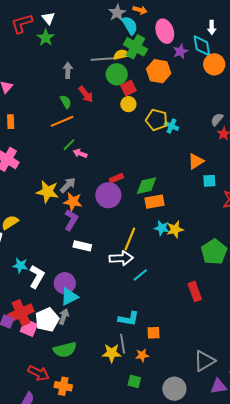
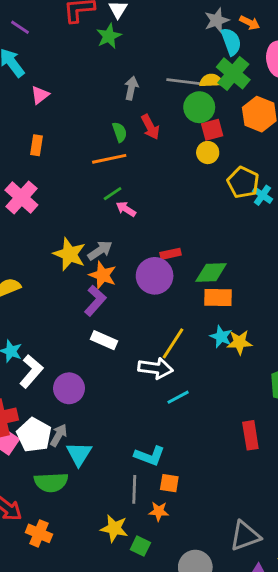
cyan triangle: (69, 297) -> (79, 454), moved, turned -42
white pentagon: (47, 320) -> (34, 435), turned -30
orange square: (153, 333) -> (169, 483), moved
yellow star: (112, 353) -> (114, 528), moved

